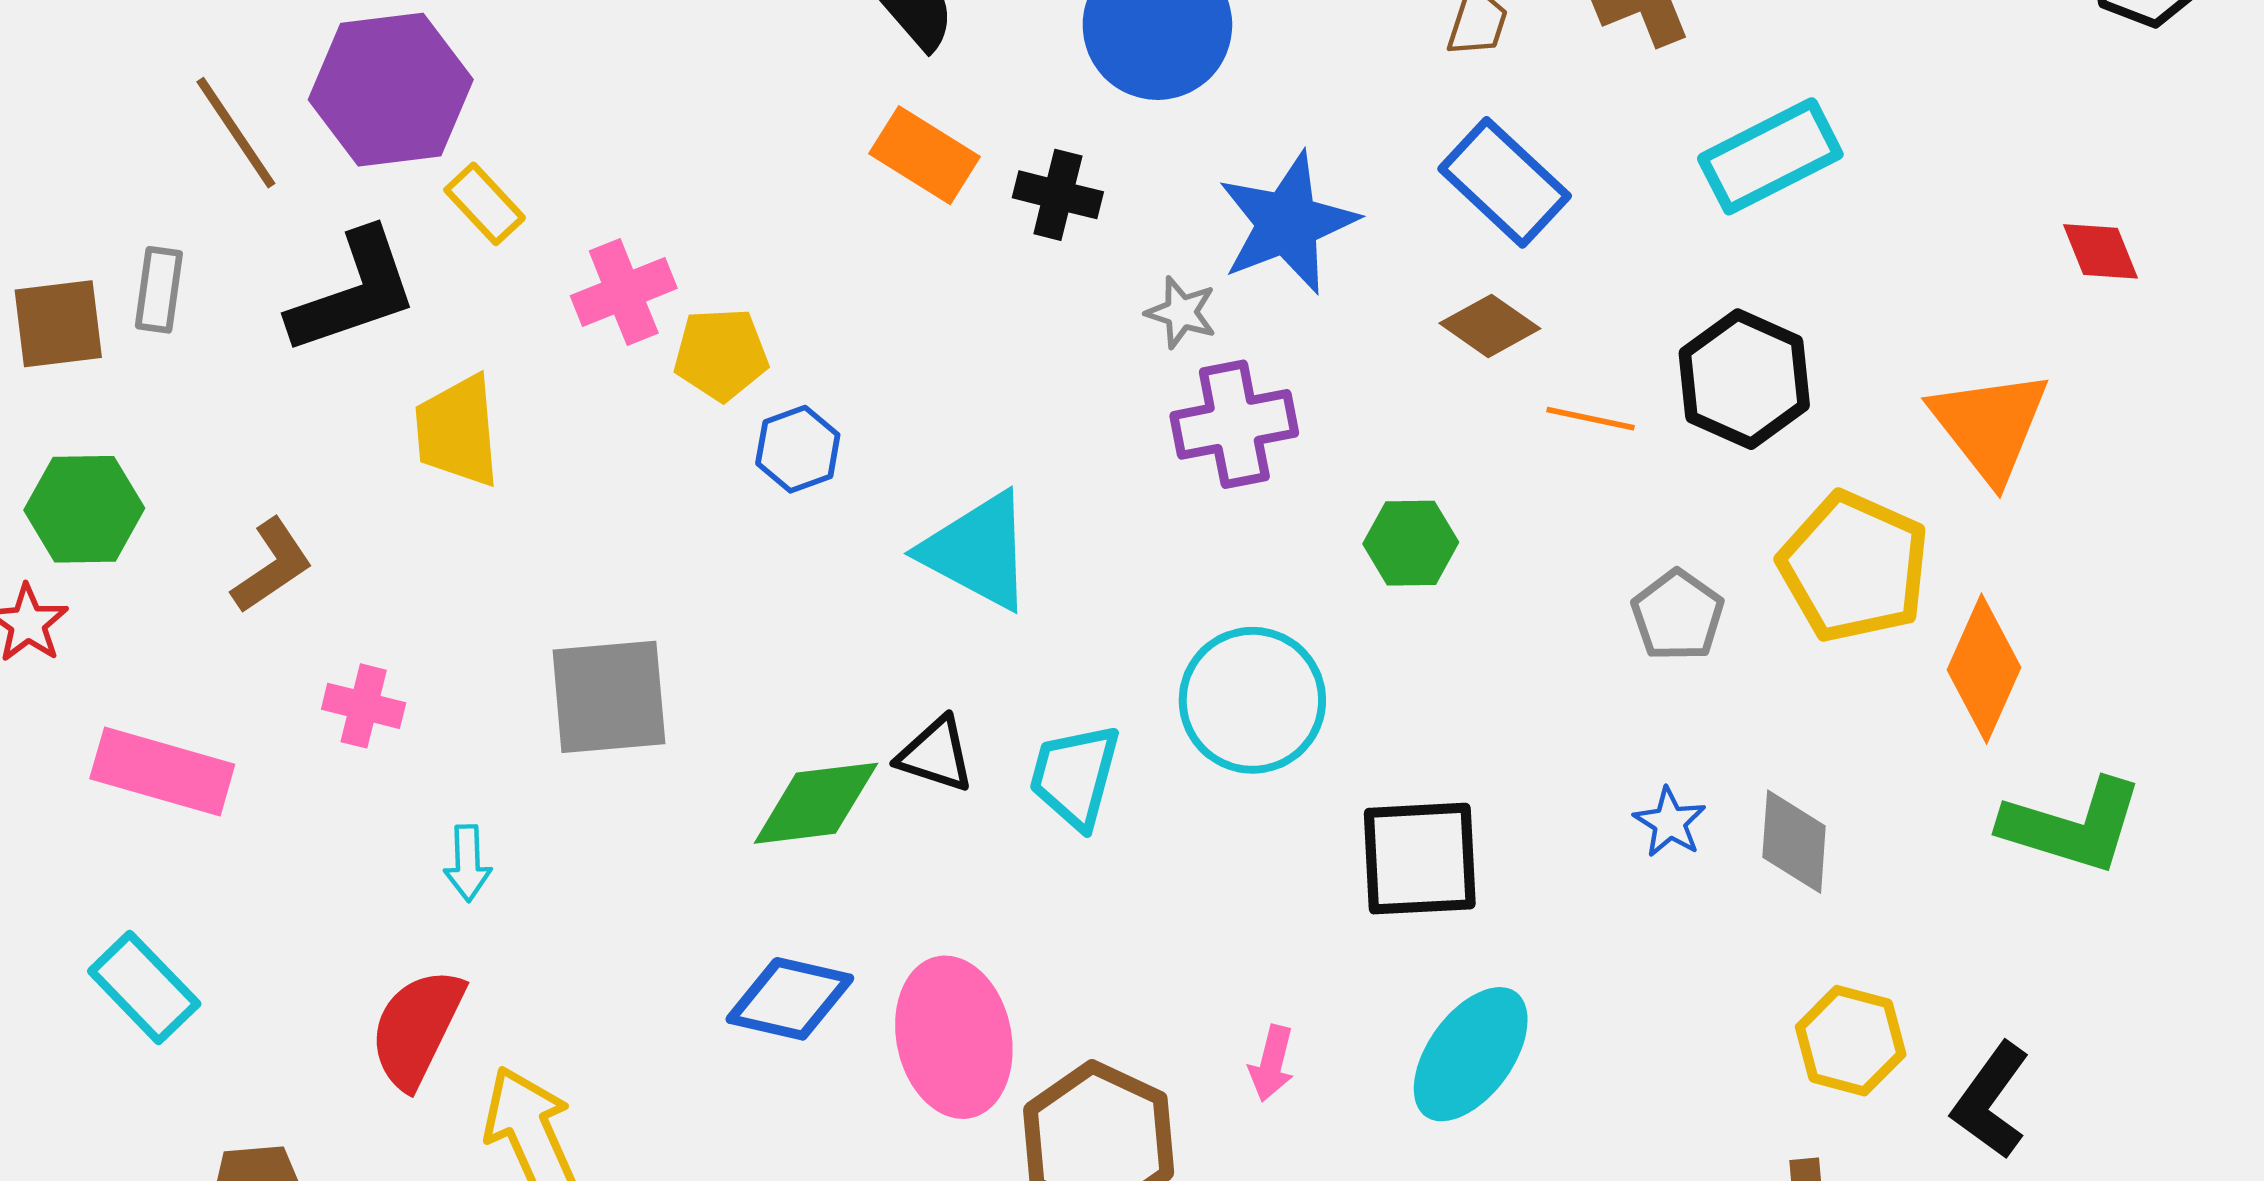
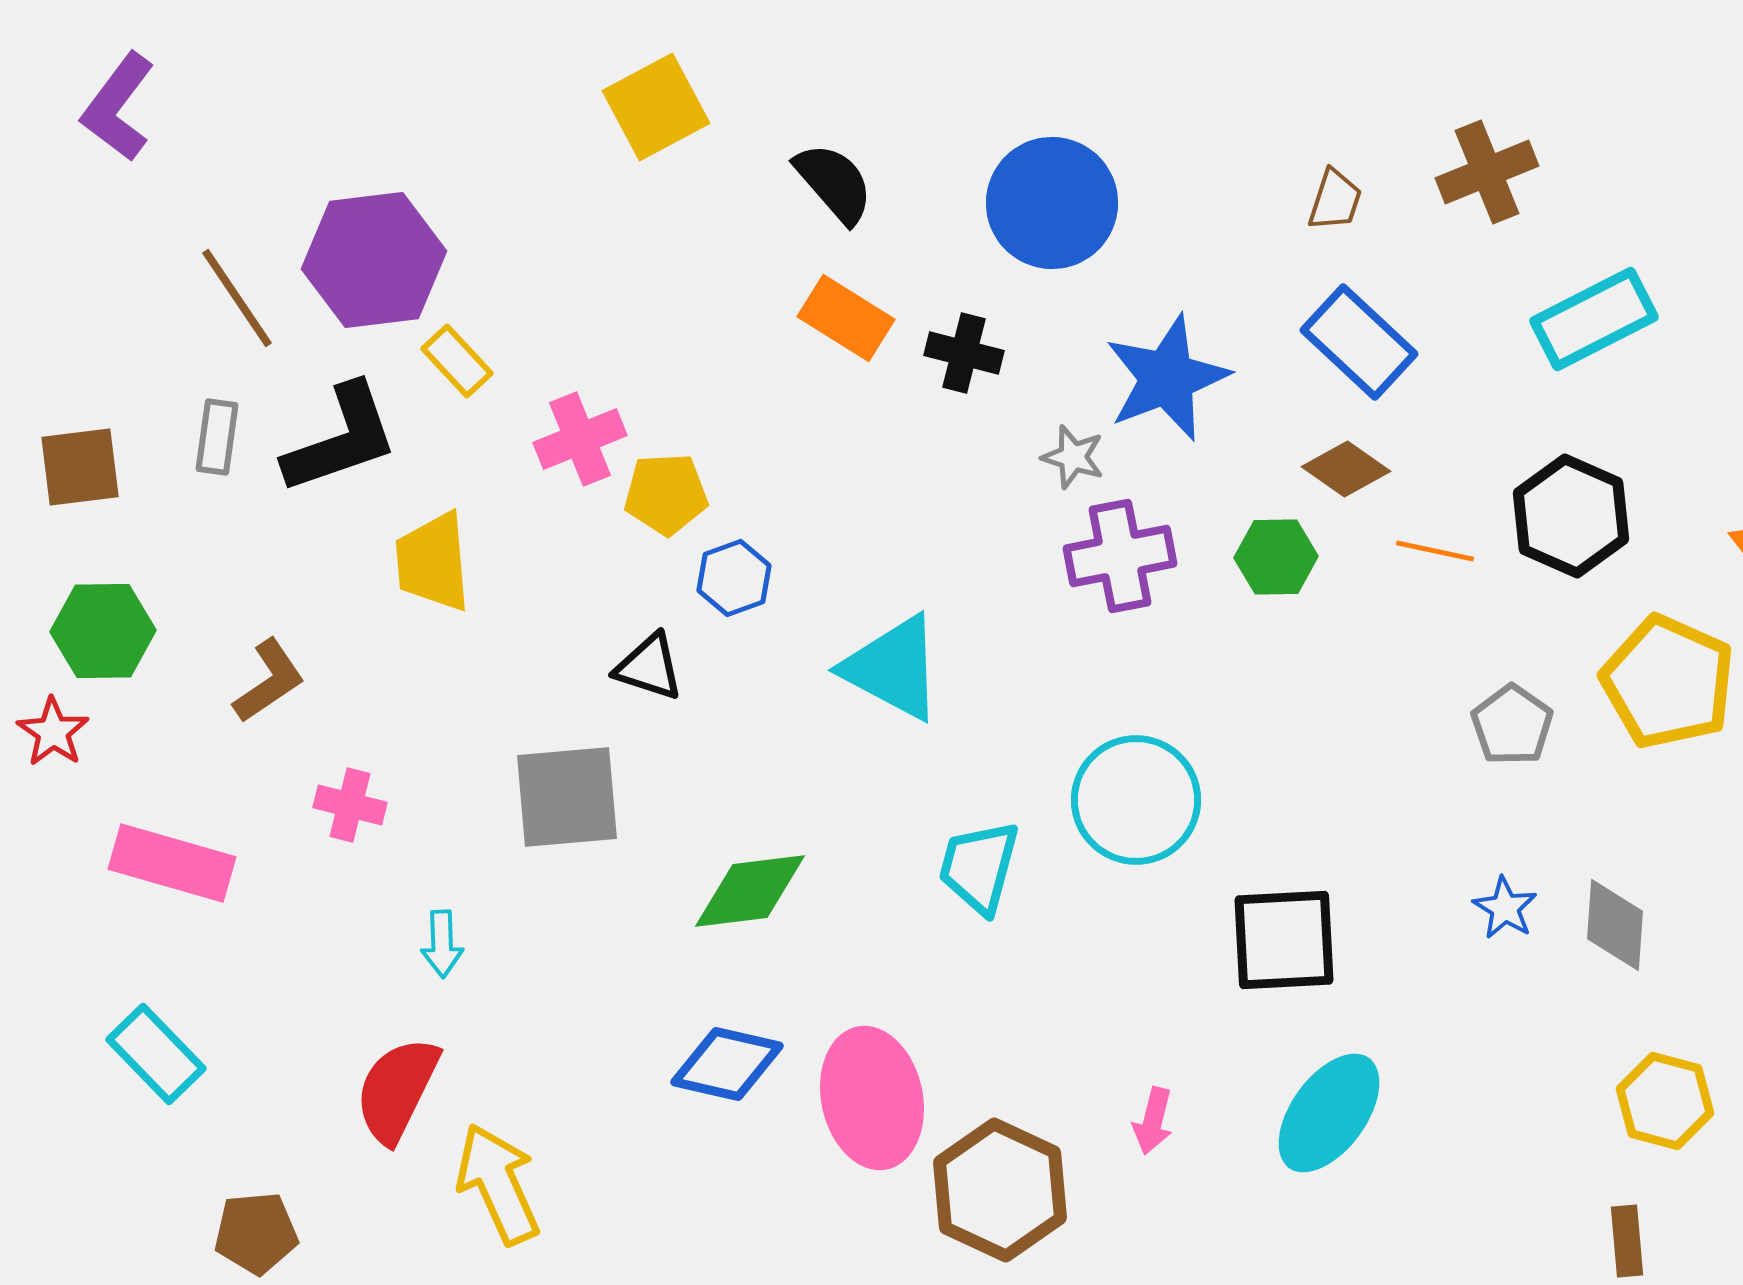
gray rectangle: (159, 290) -> (217, 437), moved
green hexagon: (1411, 543) -> (1276, 557), moved
black triangle: (936, 755) -> (649, 667), moved

